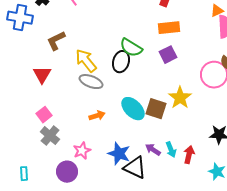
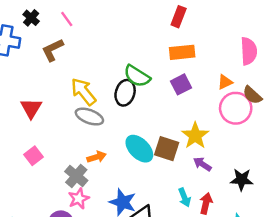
orange triangle: (217, 11) -> (225, 82), moved
brown L-shape: (56, 41) -> (53, 50), moved
gray cross: (50, 136) -> (76, 176), moved
purple arrow: (153, 150) -> (202, 164), moved

